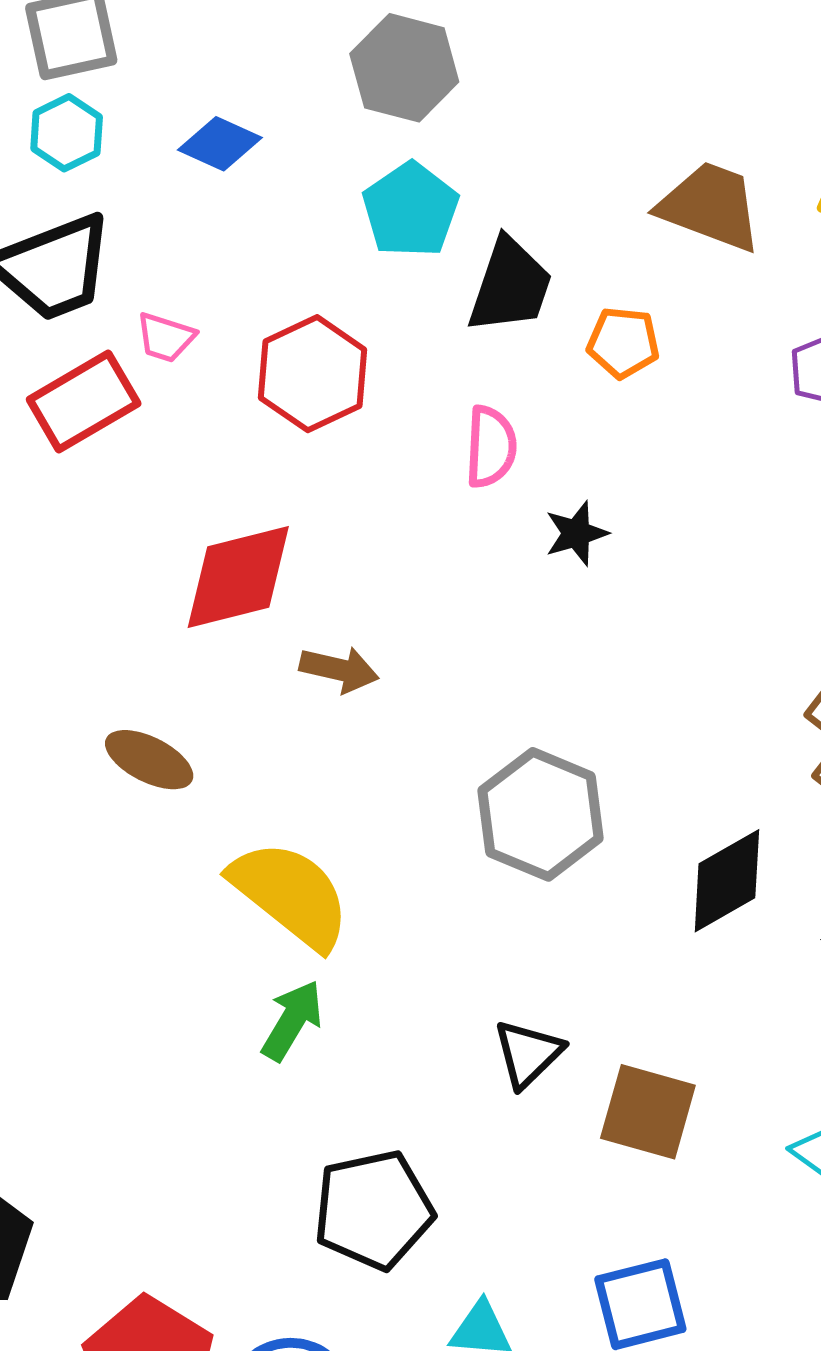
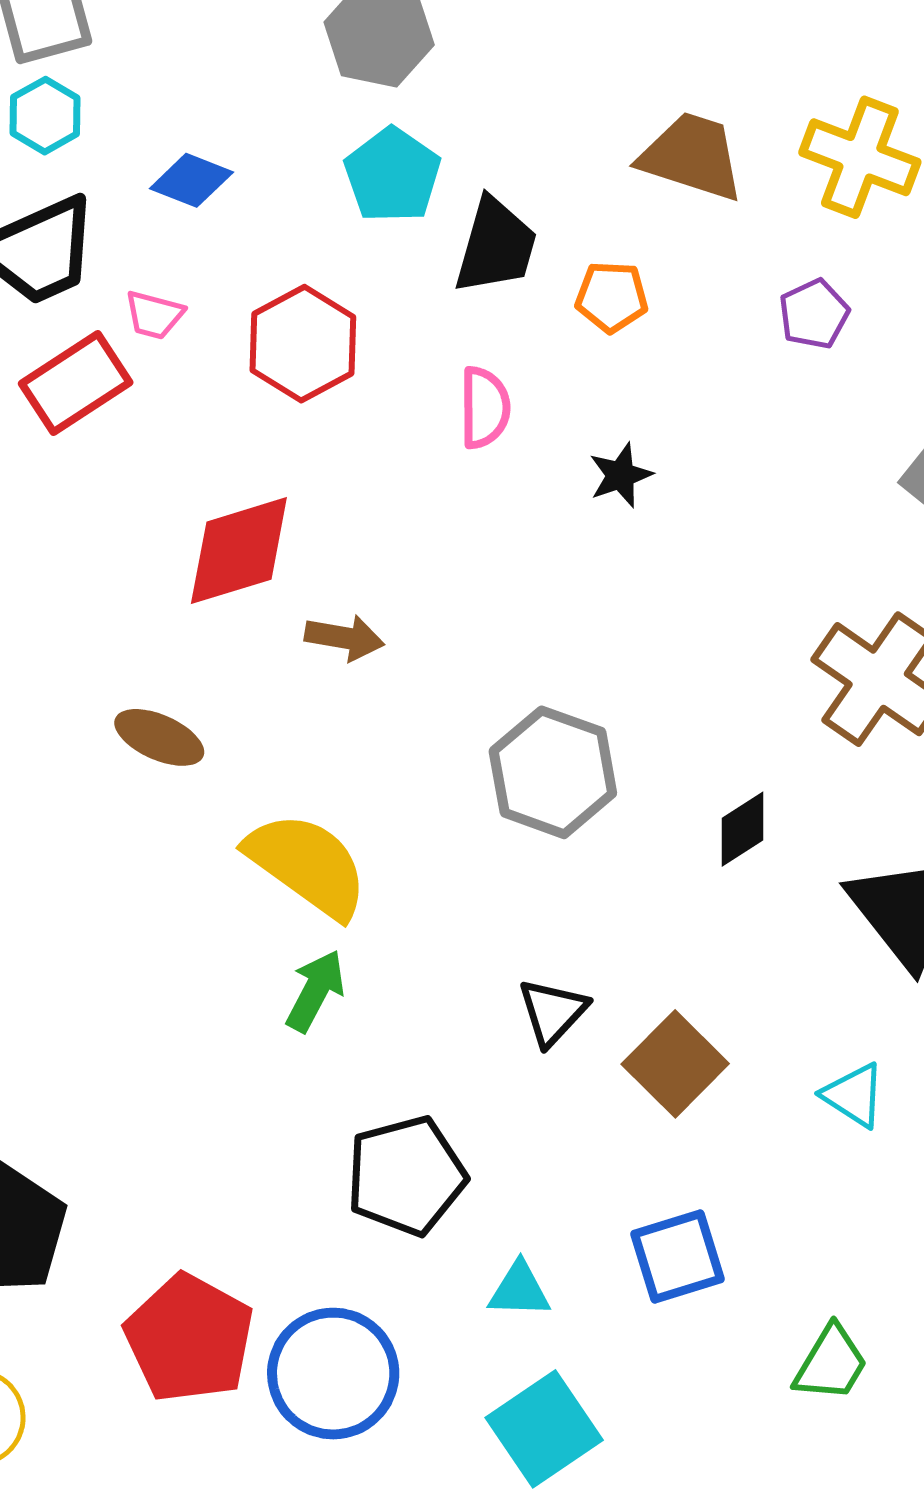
blue diamond: (220, 144) -> (191, 180), moved
black star: (576, 533) -> (621, 475), moved
black diamond: (727, 881) -> (742, 829), size x0.7
brown square: (648, 1112) -> (675, 1064), turned 32

